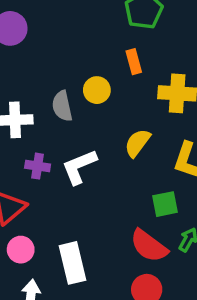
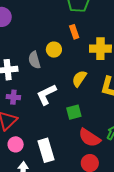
purple cross: (38, 166) -> (13, 97), moved
green square: (165, 204) -> (74, 112), moved

